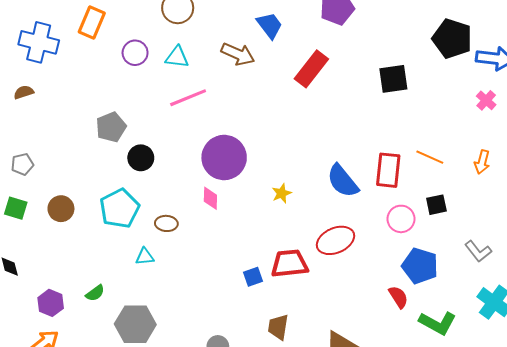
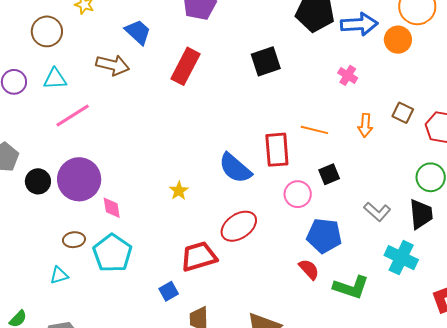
pink cross: (486, 100) -> (348, 75), moved
purple circle: (224, 158) -> (79, 179), moved
cyan pentagon: (120, 209) -> (112, 253), moved
blue square: (253, 277) -> (169, 291), moved

